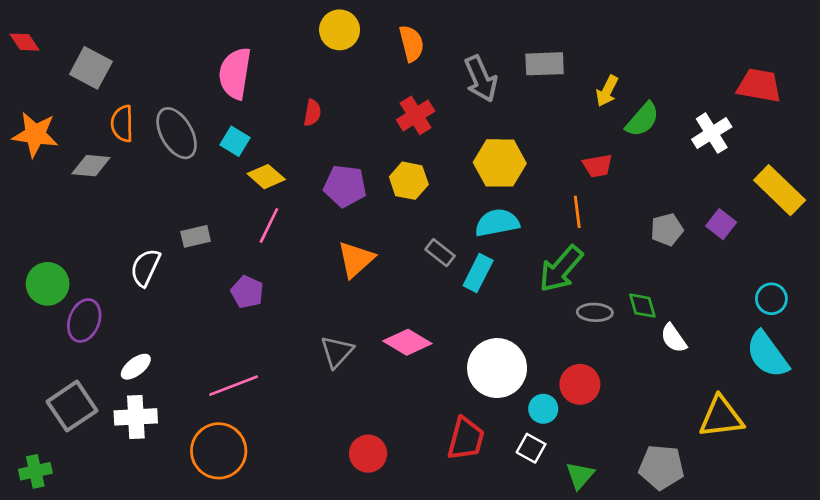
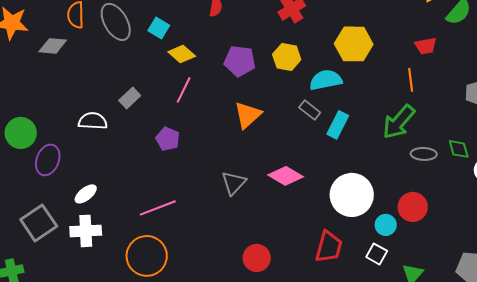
cyan semicircle: (497, 223) -> (326, 80), moved
gray rectangle: (196, 236) -> (130, 98), turned -30
white semicircle: (145, 268) -> (93, 121), turned 68

